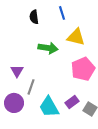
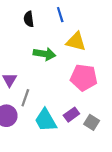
pink pentagon: (83, 69) -> (84, 78), turned 30

